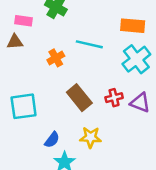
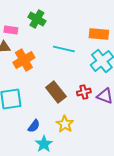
orange cross: (56, 58) -> (24, 60), moved, size x1.5
yellow star: (91, 137) -> (65, 124), turned 30

